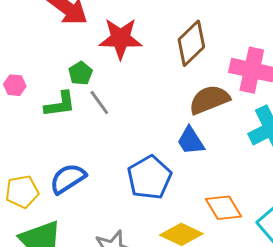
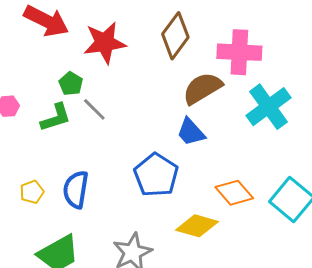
blue semicircle: (68, 179) -> (76, 190), turned -39
yellow pentagon: (22, 192) -> (32, 192), moved, size x0.7

